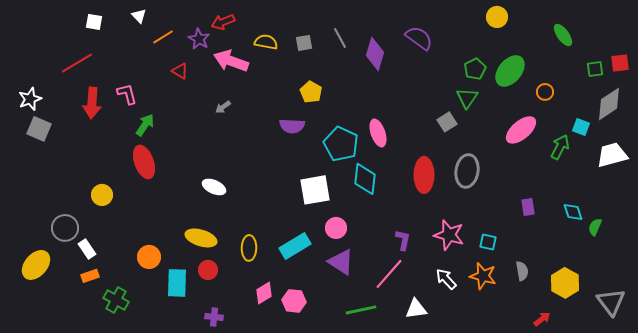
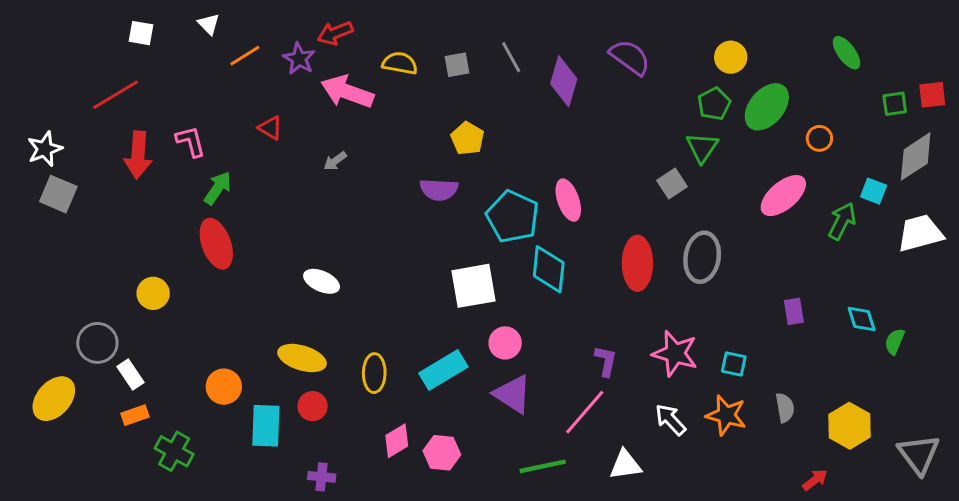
yellow circle: (497, 17) -> (731, 57), moved
red triangle: (180, 71) -> (270, 128), moved

